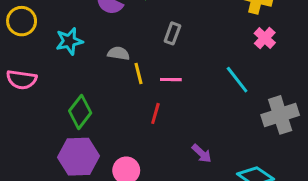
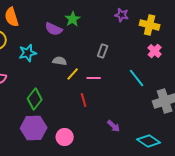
gray rectangle: (172, 33) -> (103, 51), moved
yellow line: (139, 73) -> (73, 74), turned 56
red line: (155, 113) -> (84, 100), turned -32

